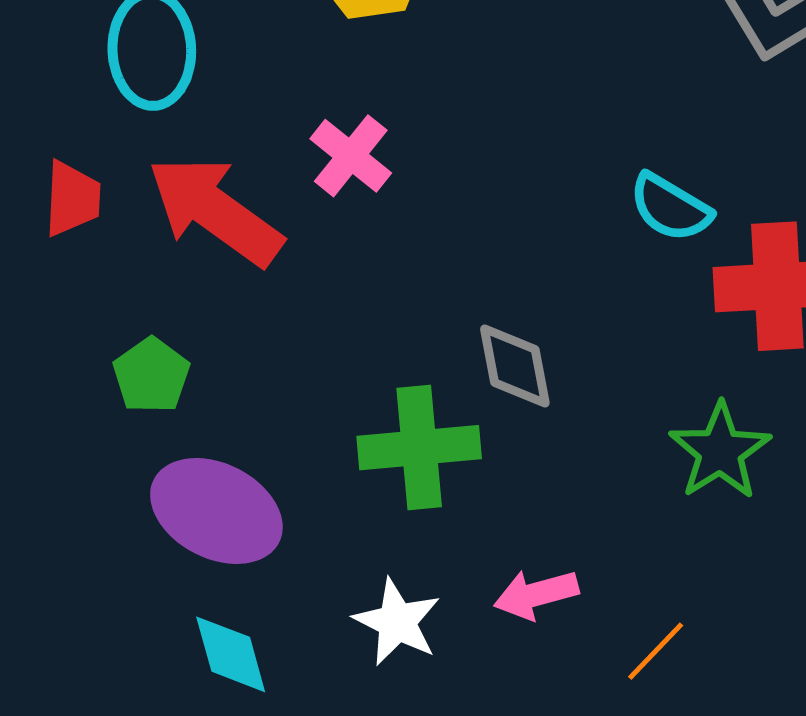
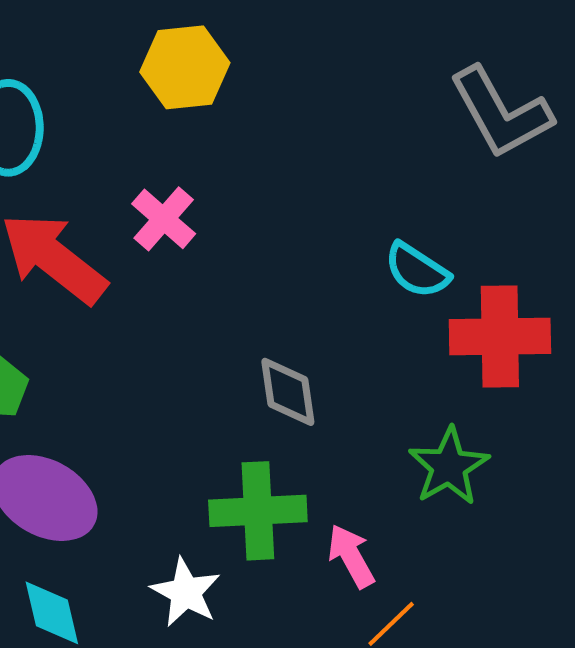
green cross: (419, 448) -> (258, 511), moved
pink arrow: (536, 594) -> (351, 556), moved, turned 74

